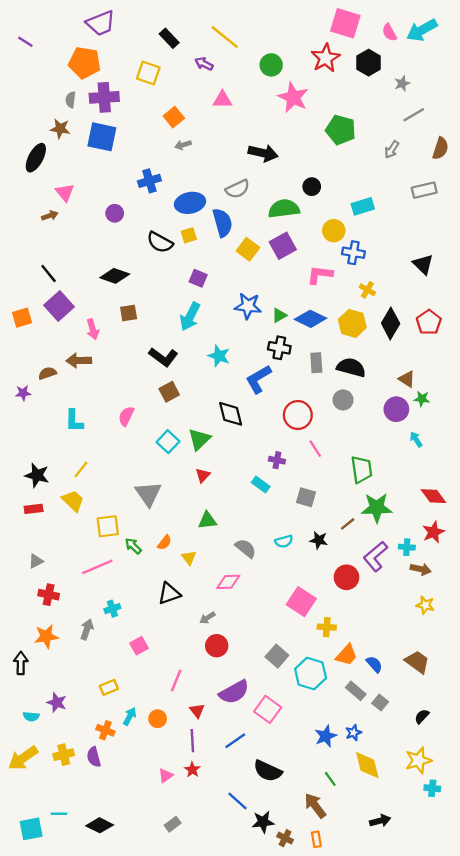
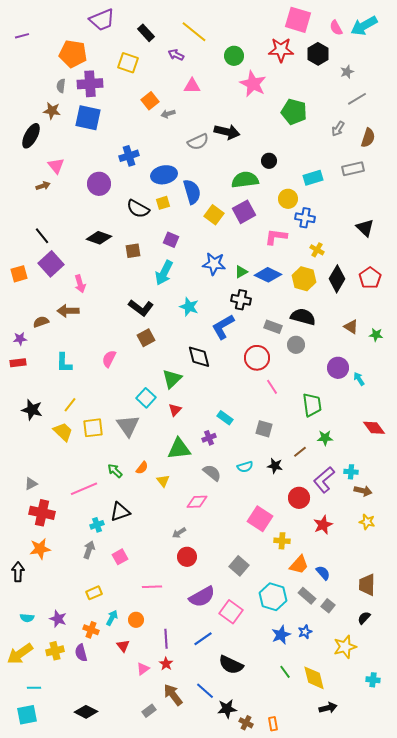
purple trapezoid: (101, 23) -> (102, 20), moved
purple line: (25, 42) -> (22, 36), turned -48
red star: (326, 58) -> (281, 50), turned 30
gray arrow: (183, 145) -> (168, 114), moved
brown semicircle: (440, 148) -> (368, 138), moved
gray semicircle: (238, 189) -> (198, 142), moved
gray rectangle: (424, 190) -> (353, 169), moved
purple circle: (115, 213) -> (99, 184), size x1.5
brown square: (129, 313) -> (133, 251), moved
gray rectangle: (316, 363) -> (273, 327), moved, turned -66
green star: (422, 399) -> (376, 335), moved
purple circle: (396, 409) -> (338, 368), moved
cyan square: (168, 442) -> (146, 398), moved
purple cross: (277, 460) -> (209, 438), moved, turned -32
green star: (377, 508) -> (325, 438), size x0.6
red rectangle: (34, 509) -> (18, 363), moved
green triangle: (207, 520) -> (179, 449), size x1.4
yellow square: (108, 526) -> (93, 428), moved
red star: (433, 532) -> (323, 525), moved
black triangle: (169, 594) -> (120, 512), moved
red cross: (49, 595) -> (42, 513), size x1.4
gray arrow: (87, 629) -> (89, 550), moved
brown trapezoid: (417, 662) -> (367, 585), moved, turned -125
cyan hexagon: (311, 673) -> (273, 597), moved
pink line: (176, 680) -> (152, 587), turned 66
purple star: (57, 702) -> (58, 619), moved
red triangle: (197, 711) -> (123, 646), moved
yellow star: (418, 760) -> (345, 647), moved
yellow diamond: (367, 765) -> (314, 678), moved
brown arrow: (315, 806) -> (173, 695), moved
cyan line: (59, 814) -> (34, 688), moved

